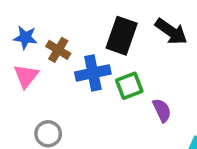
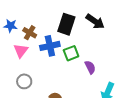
pink triangle: (26, 76) -> (21, 51), moved

